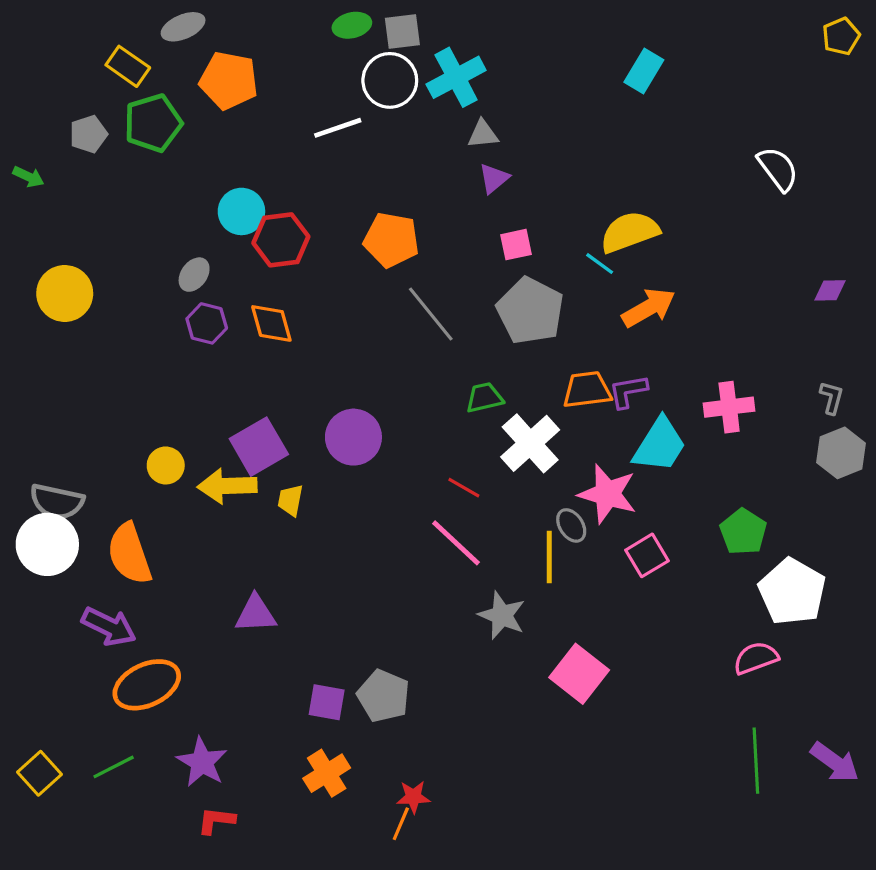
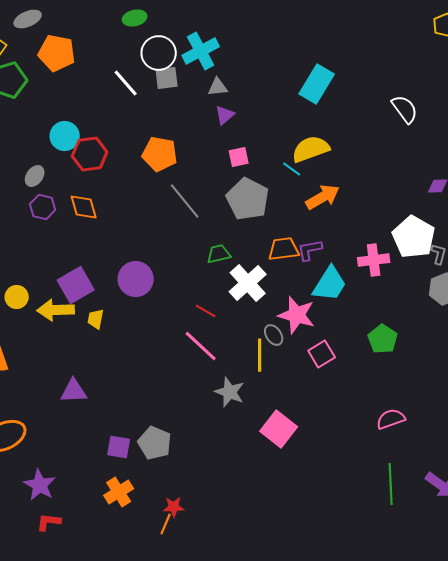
gray square: (402, 32) -> (167, 78), moved
cyan rectangle: (644, 71) -> (317, 84), moved, size x1.4
white line: (338, 128) -> (126, 83), turned 68
white pentagon: (792, 592) -> (414, 237), moved

